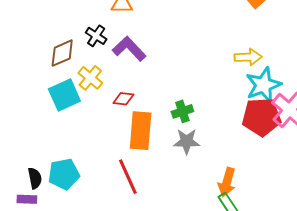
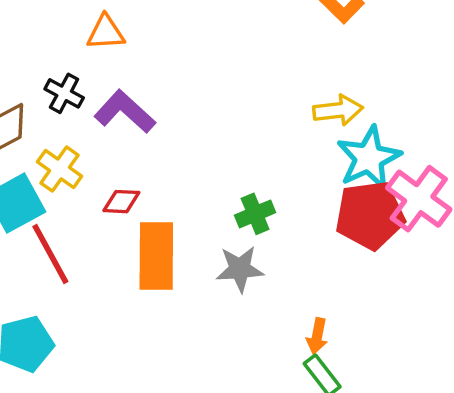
green cross: (182, 111) -> (255, 214), moved
red line: (128, 177) -> (50, 254), moved
orange arrow: (227, 182) -> (317, 336), size x0.7

